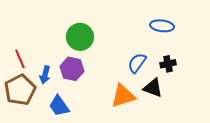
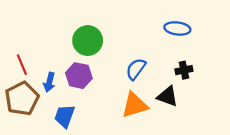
blue semicircle: (137, 63) -> (136, 69), moved
blue trapezoid: (59, 106) -> (65, 116), turned 55

